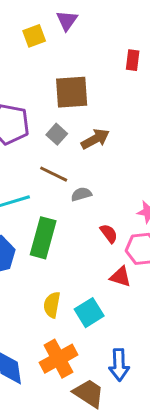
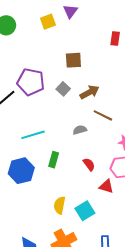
brown square: (72, 92) -> (73, 60), size x0.7
brown line: (54, 174) -> (103, 115), moved
red semicircle: (109, 233) -> (89, 164), moved
green rectangle: (43, 238) -> (54, 160), size x0.6

